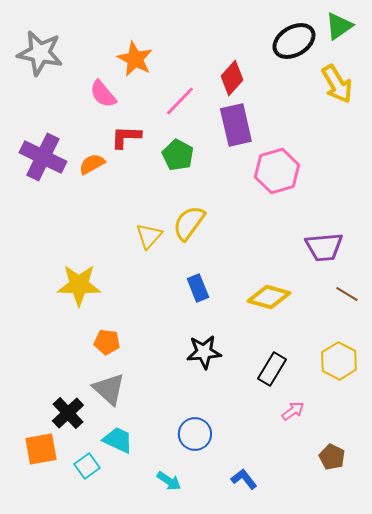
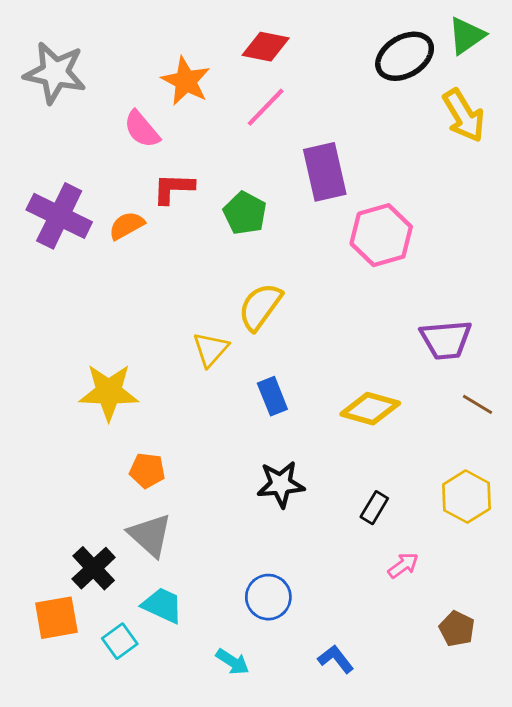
red diamond: (232, 78) -> (266, 47), moved, turned 60
pink line: (180, 101) -> (266, 107), moved
yellow triangle: (149, 236) -> (211, 349), moved
black rectangle: (272, 369) -> (374, 508), size x0.7

